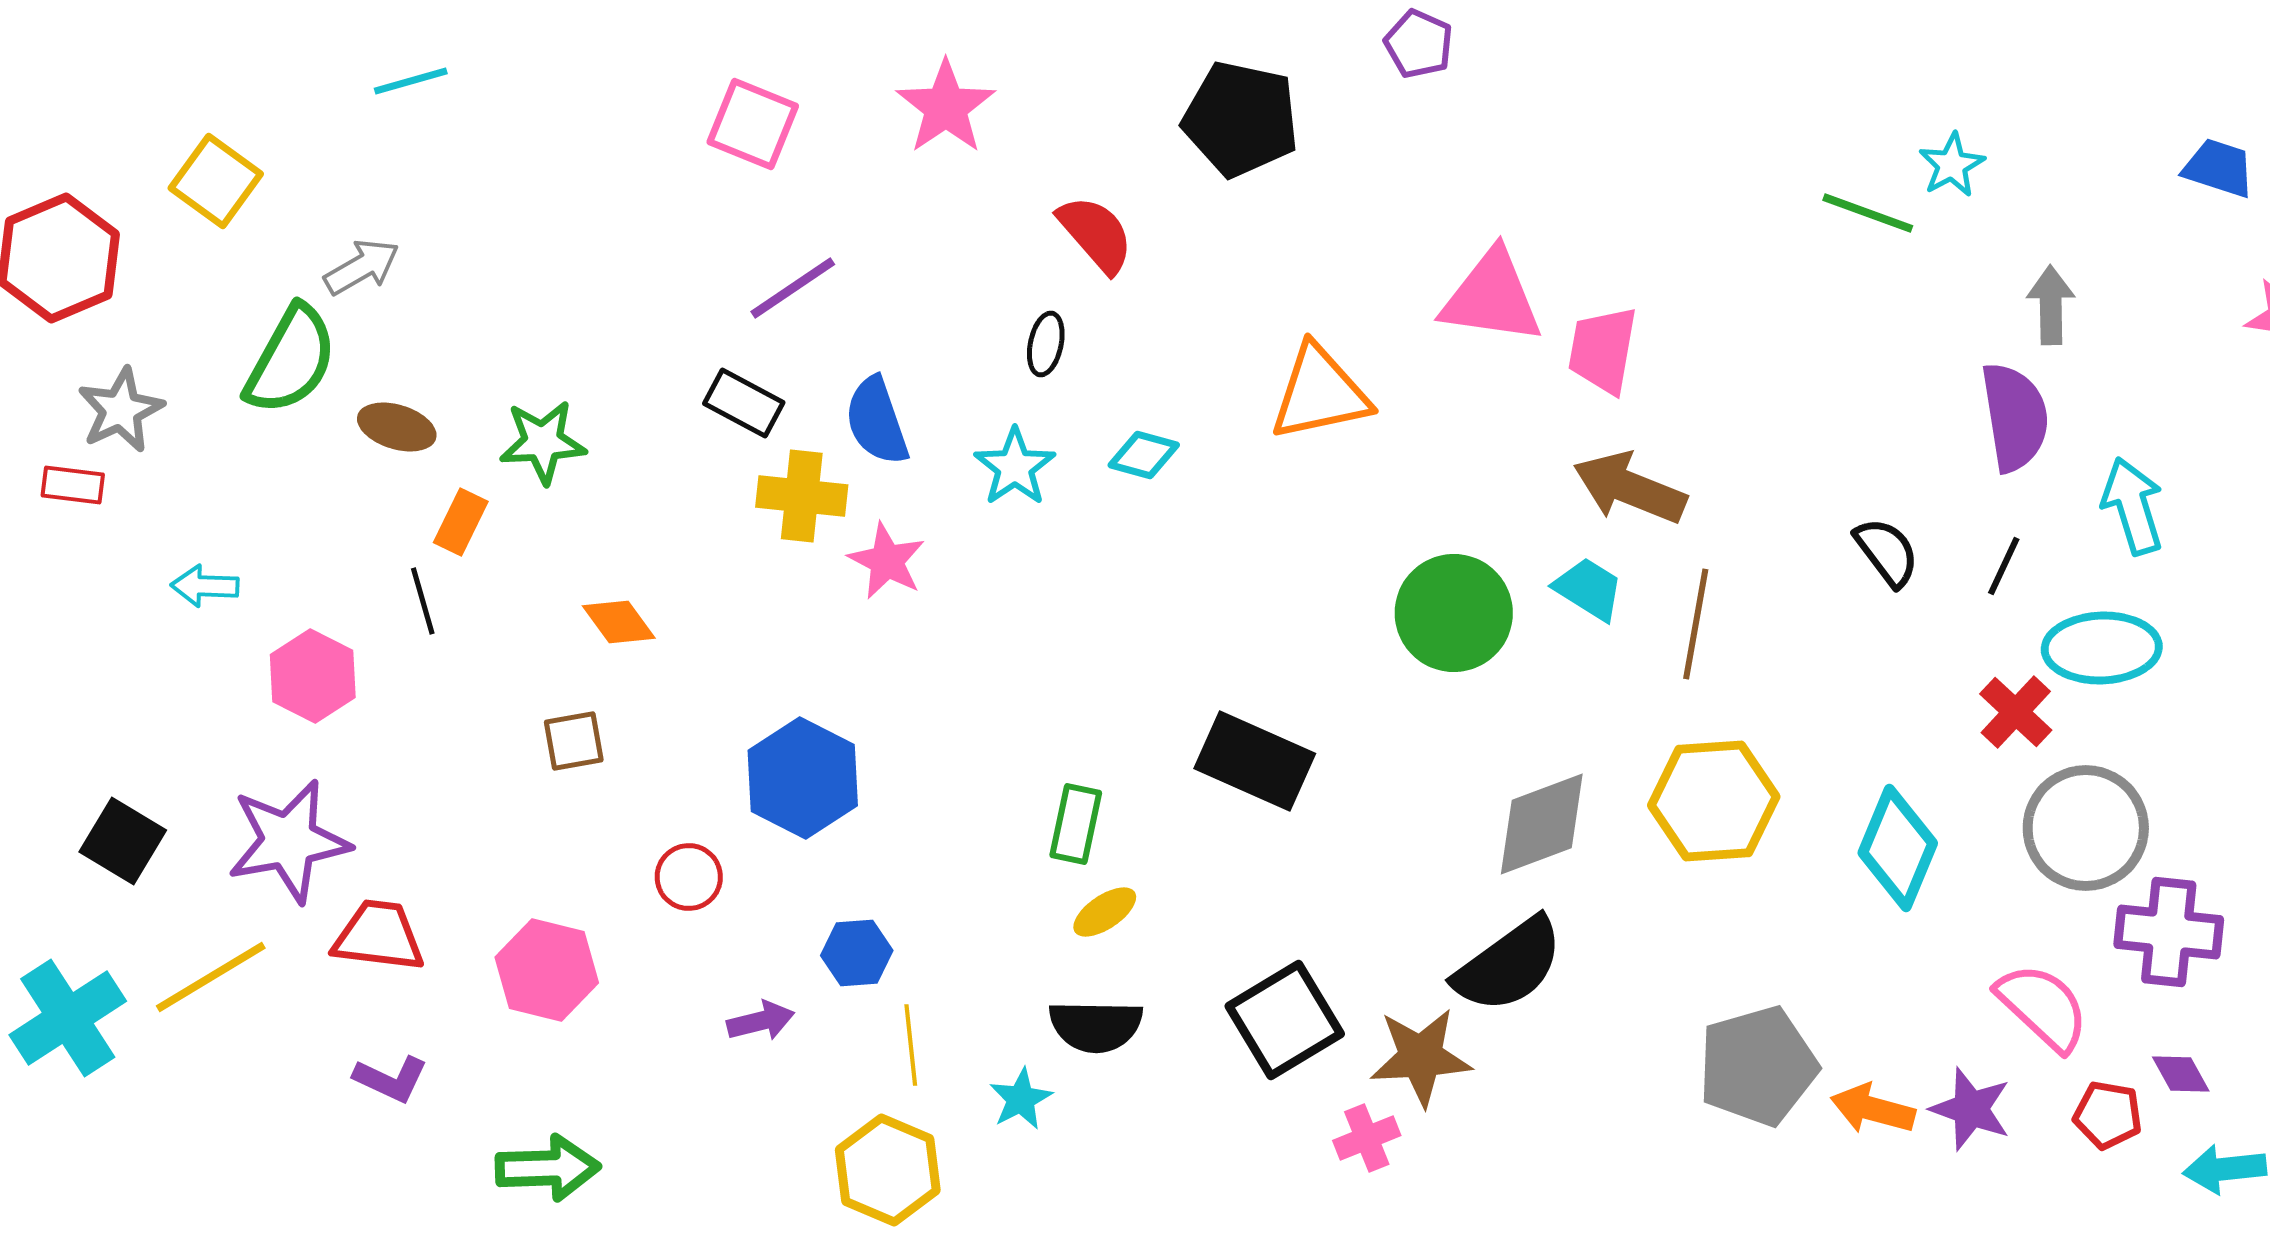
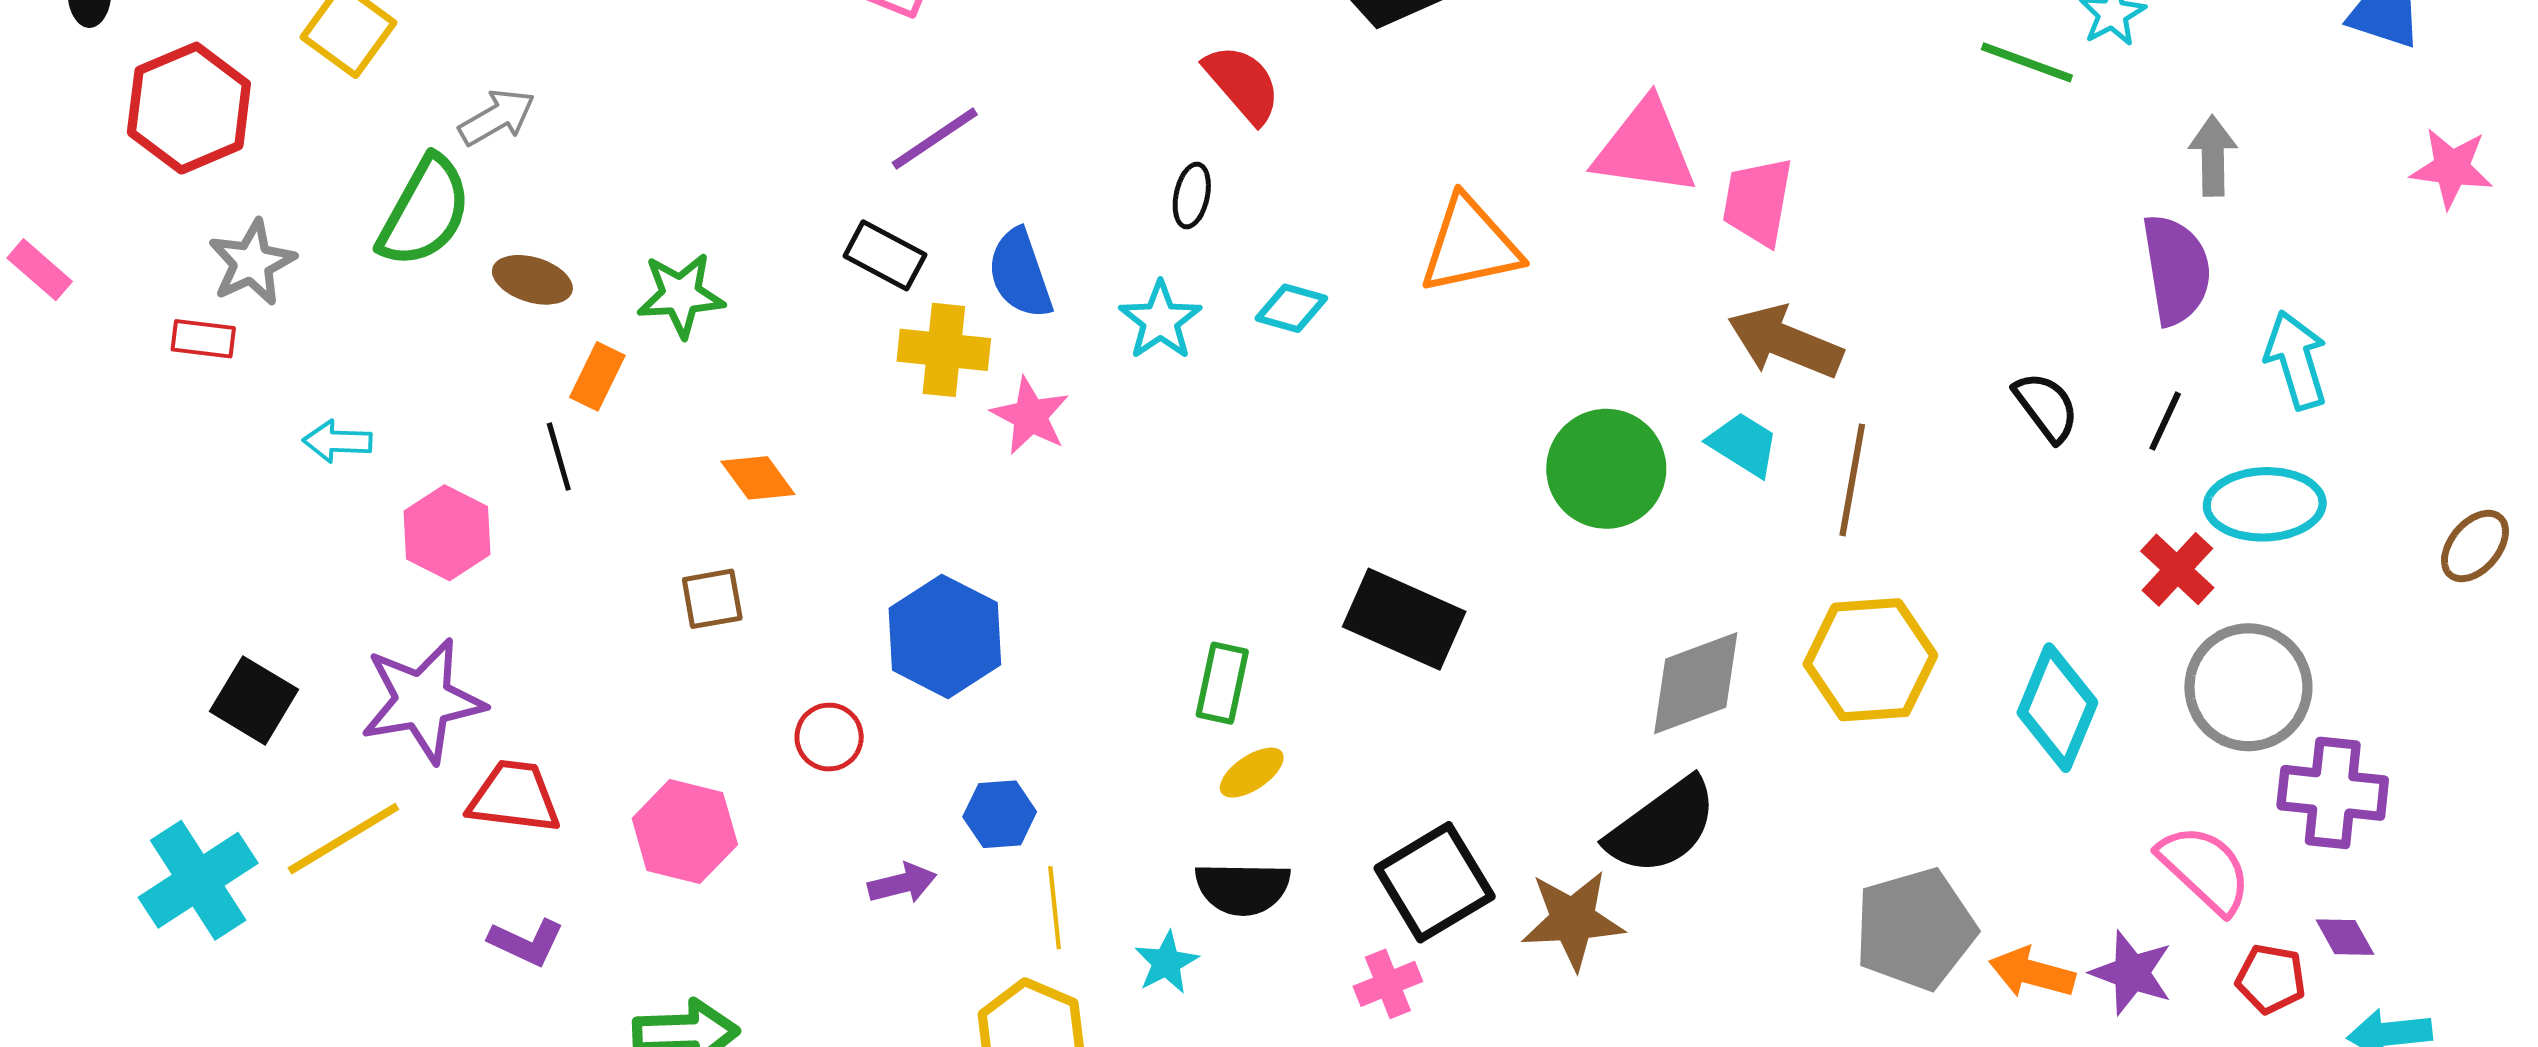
pink cross: (1367, 1138) -> (1388, 984), moved

